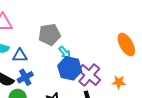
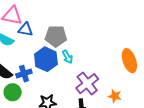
blue triangle: (20, 56) -> (26, 29), moved
blue hexagon: (70, 68) -> (46, 59), moved

